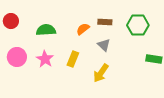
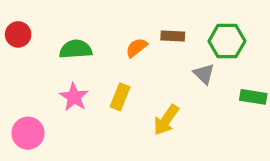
gray triangle: (104, 45) -> (204, 74), moved
pink circle: (17, 57) -> (28, 133), moved

